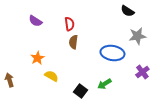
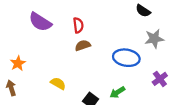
purple semicircle: (35, 21) -> (40, 22), size x1.5
brown semicircle: (73, 42) -> (83, 45), turned 64
orange star: (37, 58) -> (18, 63), moved

